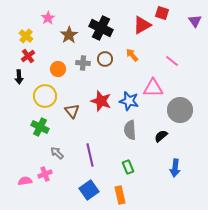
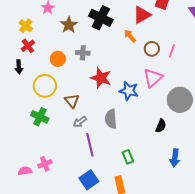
orange arrow: (132, 55) -> (130, 36), moved
brown circle: (105, 59) -> (152, 49), moved
pink line: (172, 61) -> (172, 51), turned 72
pink triangle: (153, 88) -> (153, 78), turned -40
red star: (101, 101) -> (101, 78), moved
gray semicircle: (130, 130) -> (111, 119), moved
black semicircle: (161, 136) -> (161, 126), turned 152
gray arrow: (57, 153) -> (80, 122), moved, turned -80

